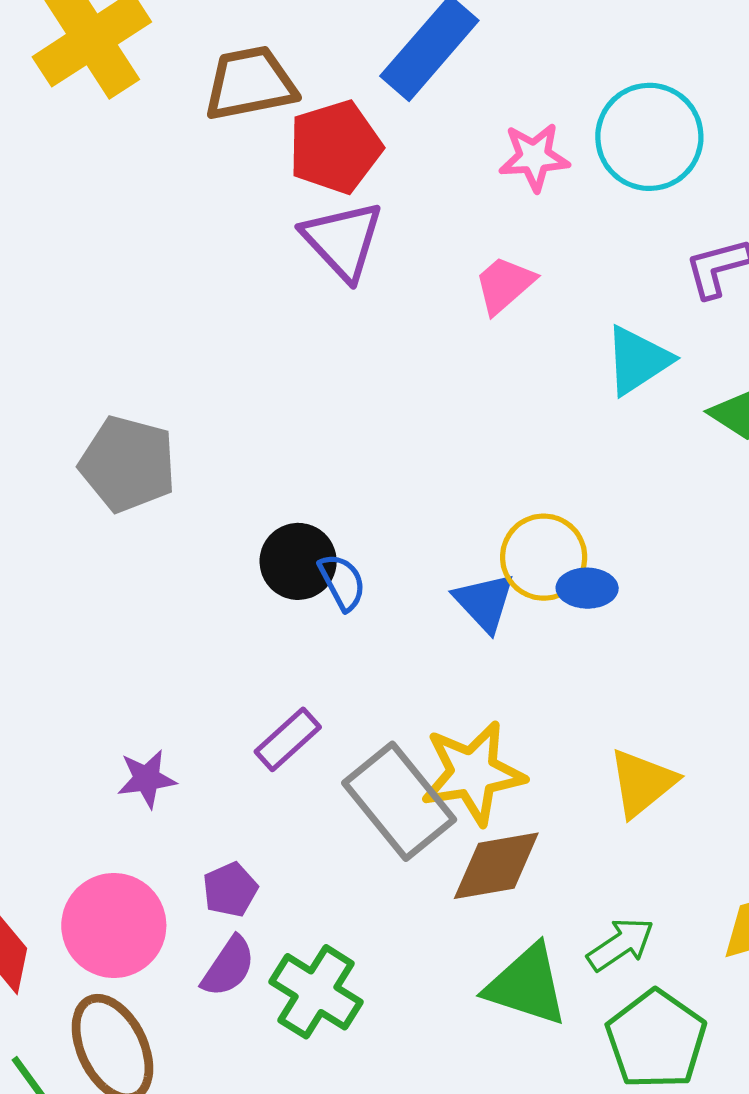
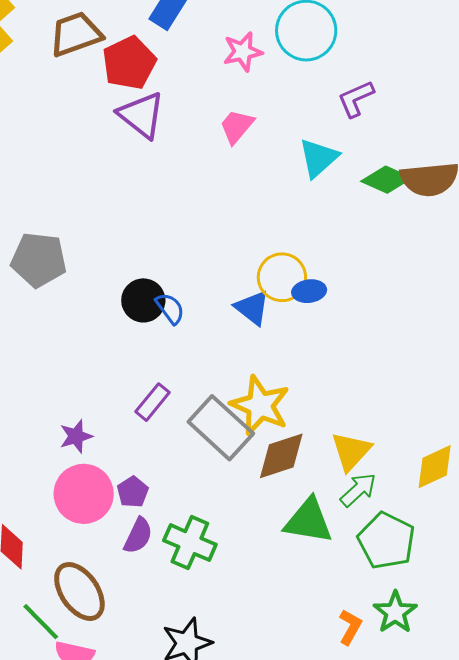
yellow star: (473, 773) -> (260, 405), turned -30
yellow triangle: (642, 783) -> (351, 451), moved
pink circle: (114, 925) -> (84, 494), moved

